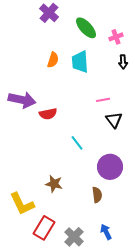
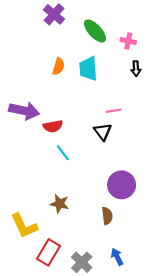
pink cross: (116, 37) -> (128, 41), turned 32
black triangle: (114, 120) -> (103, 132), moved
cyan line: (77, 143) -> (63, 153), moved

